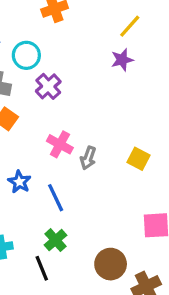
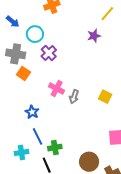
yellow line: (130, 26) -> (107, 14), moved
blue line: (56, 198) -> (38, 136), moved
green cross: (55, 240) -> (55, 148), turned 32

